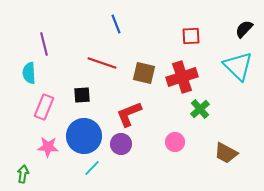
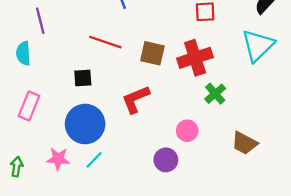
cyan triangle: (238, 66) -> (258, 45), turned 32
pink rectangle: (44, 107) -> (29, 106), moved
purple circle: (121, 144) -> (166, 160), moved
pink star: (48, 147) -> (58, 159), moved

